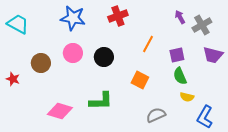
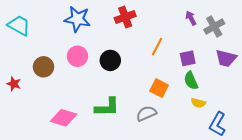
orange square: (140, 80) -> (159, 88), moved
gray semicircle: (156, 115) -> (146, 113), moved

